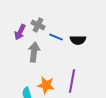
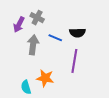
blue line: (56, 37) -> (55, 38), moved
purple line: (72, 81) -> (74, 61), moved

